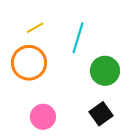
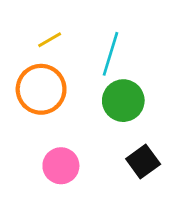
green circle: (105, 71) -> (123, 101), moved

